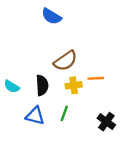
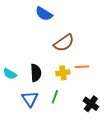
brown semicircle: (65, 61) -> (64, 43), moved
blue triangle: (35, 116) -> (30, 99), turned 42

